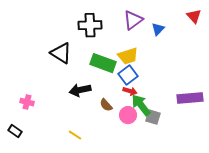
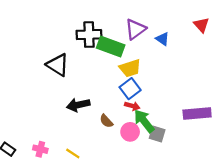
blue triangle: (158, 29) -> (162, 39), turned -40
green rectangle: (103, 63) -> (111, 46), moved
pink cross: (27, 102) -> (40, 149), moved

